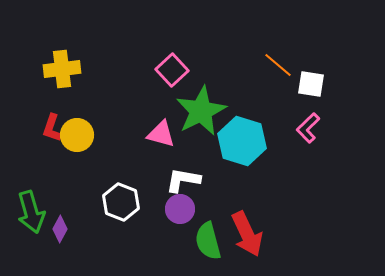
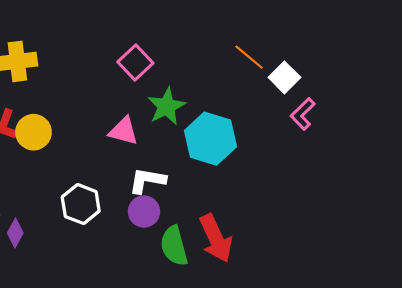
white square: (311, 84) -> (284, 77), turned 36
green star: (201, 111) -> (166, 106), size x0.7
pink L-shape: (308, 128) -> (303, 114), moved

